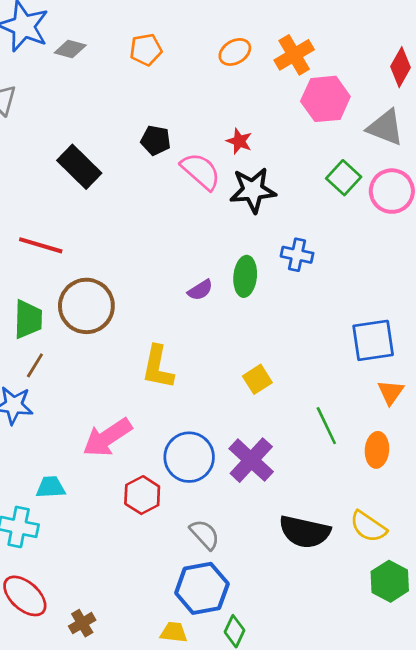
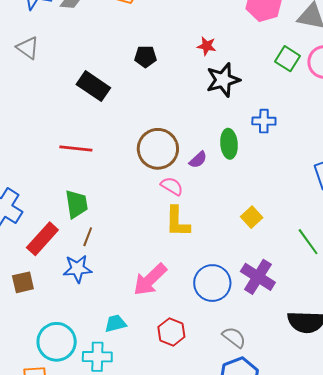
pink semicircle: (201, 171) -> (172, 186), moved, size x0.7
brown circle: (86, 306) -> (158, 149), moved
red hexagon: (142, 495) -> (171, 332), moved

